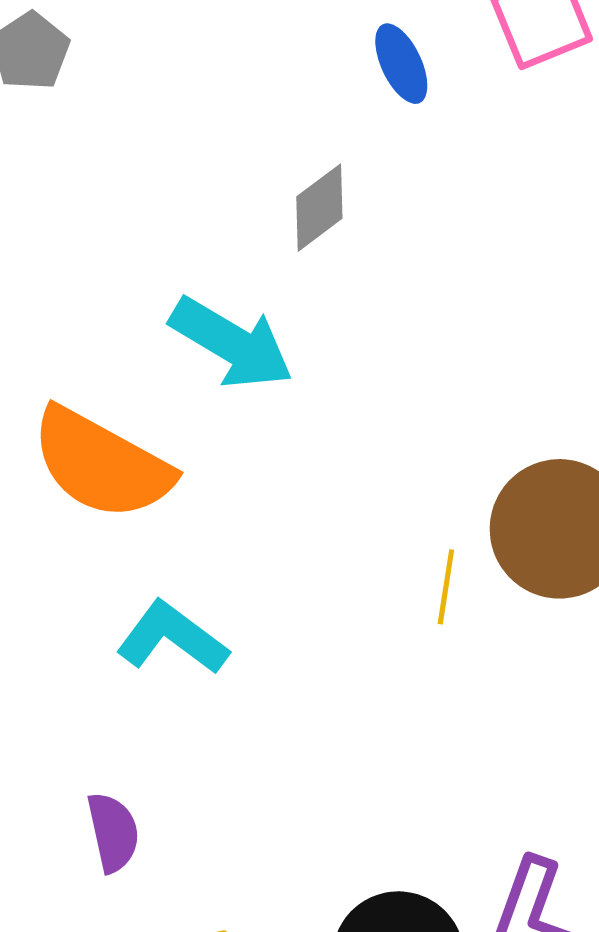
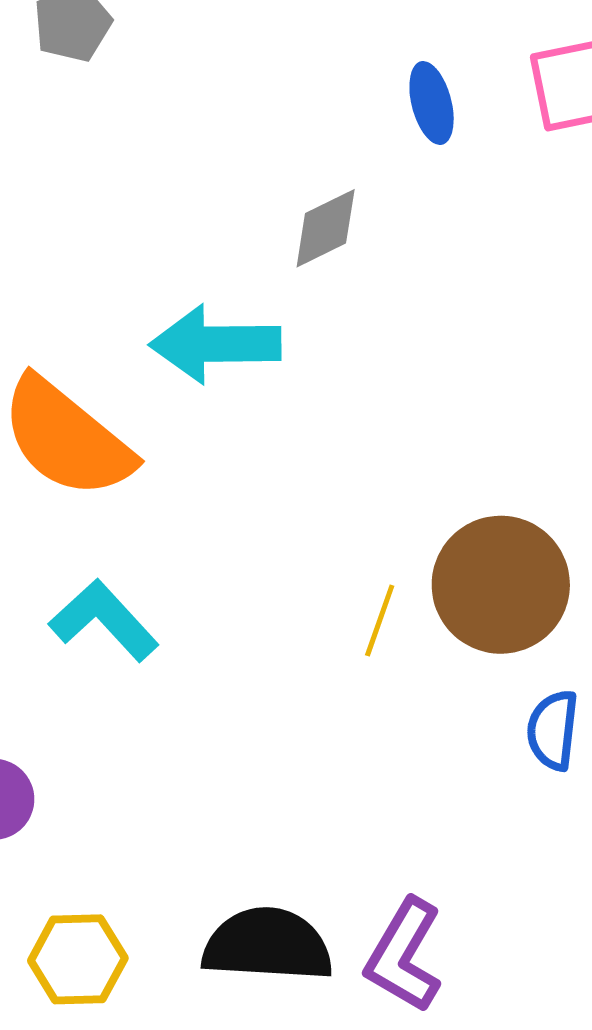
cyan arrow: (232, 343) -> (215, 344), turned 138

